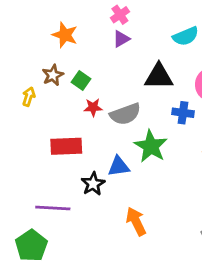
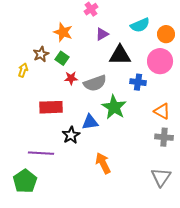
orange star: (65, 35) -> (63, 32), moved
purple triangle: (121, 39) -> (102, 34), moved

